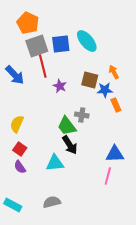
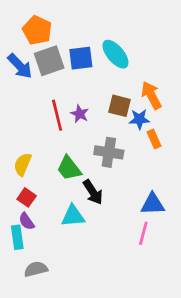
red line: (43, 66) -> (57, 115), moved
orange arrow: (114, 72) -> (151, 95), size x1.5
blue arrow: (15, 75) -> (20, 66), moved
gray cross: (82, 115) -> (109, 152), size x1.5
green trapezoid: (67, 126) -> (69, 168), moved
gray semicircle: (52, 202) -> (36, 269), moved
cyan rectangle: (13, 205) -> (17, 237), moved, turned 54

